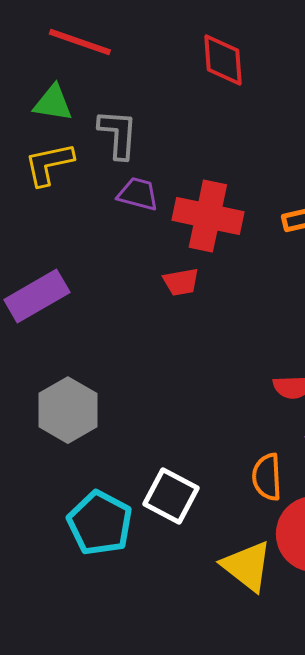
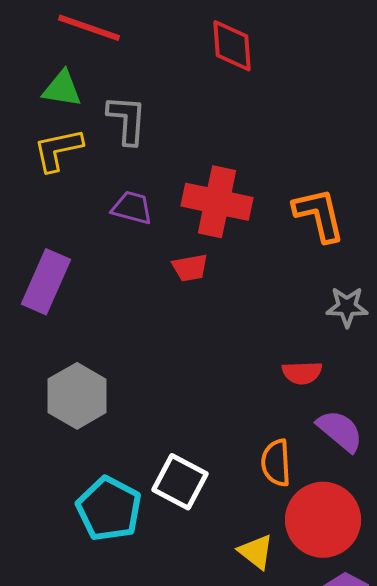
purple trapezoid: (138, 194) -> (132, 208), moved
purple rectangle: (37, 296) -> (46, 282), turned -36
yellow triangle: (247, 566) -> (256, 552), size x0.7

